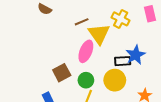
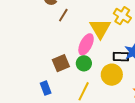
brown line: (82, 22) -> (63, 15), moved, turned -40
green circle: (86, 80) -> (84, 63), moved

